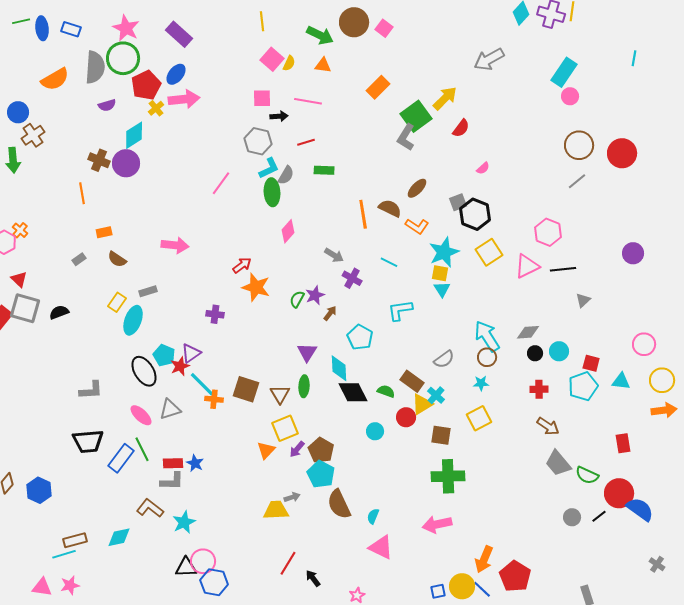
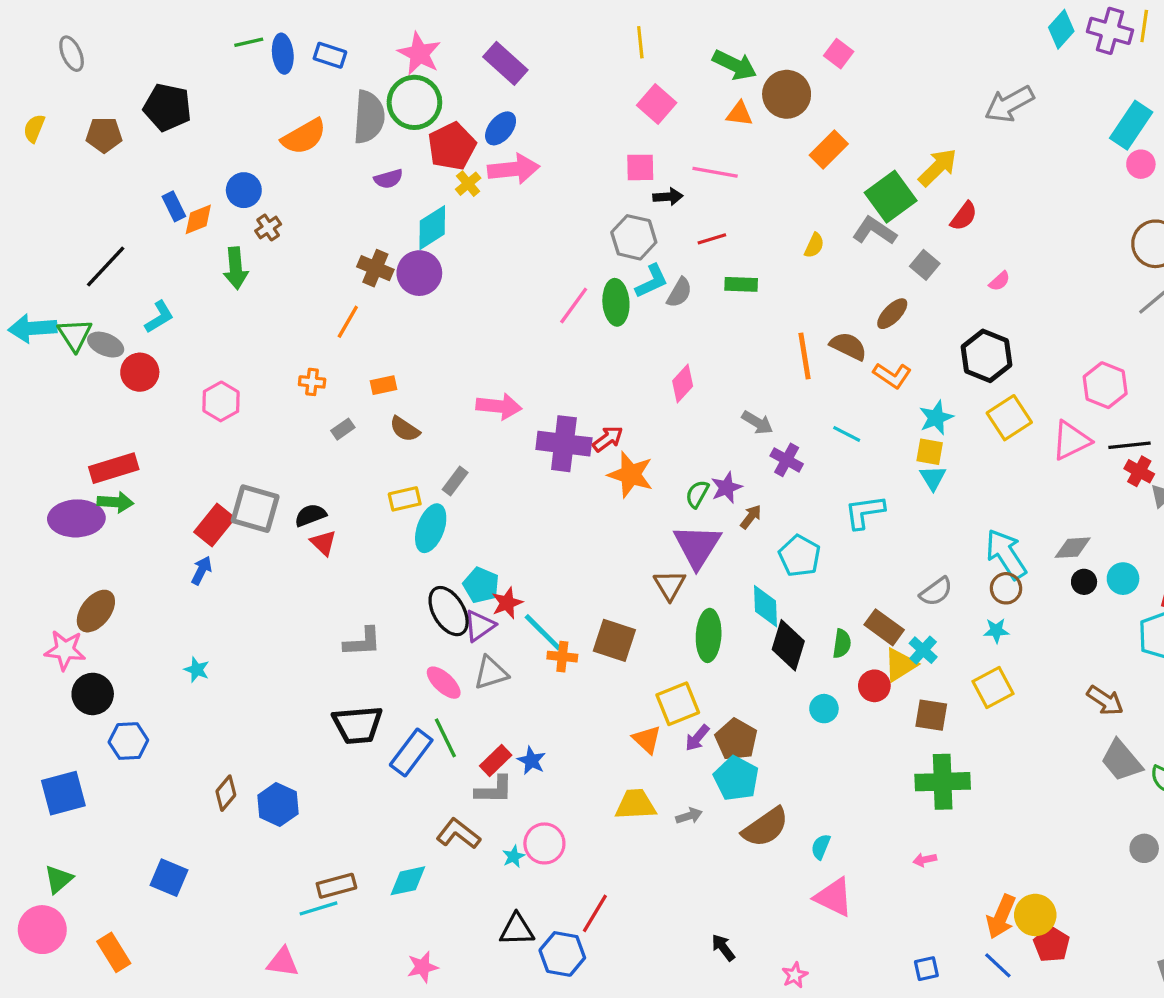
brown circle: (354, 22) -> (787, 94), moved
yellow semicircle: (289, 63) -> (814, 245), moved
brown cross: (33, 135) -> (268, 228), size x0.7
gray L-shape: (406, 137) -> (874, 231), turned 92
green ellipse: (272, 192) -> (616, 302), moved
orange line: (82, 193) -> (348, 322), turned 40
gray square: (458, 202) -> (925, 265), moved, turned -30
orange cross: (20, 230) -> (312, 382), moved, turned -35
cyan star: (444, 252) -> (936, 418), size x0.7
red triangle: (19, 279) -> (323, 543), moved
gray rectangle: (148, 291) -> (455, 481), turned -36
yellow rectangle: (117, 302) -> (405, 499), turned 42
purple cross: (215, 314) -> (564, 444), moved, size x1.8
purple triangle: (307, 352) -> (697, 546), moved, size x1.5
purple triangle: (191, 353) -> (479, 626), moved
green ellipse: (304, 386) -> (709, 635), size x1.4
red cross: (539, 389) -> (1139, 471), moved, turned 30
green semicircle: (386, 391) -> (842, 644), turned 78
black diamond: (353, 392) -> (788, 645), turned 44
brown triangle: (280, 394) -> (670, 585), moved
orange triangle: (266, 450) -> (647, 739), turned -30
red rectangle: (173, 463) -> (496, 761), turned -42
brown semicircle: (339, 504) -> (765, 827), turned -100
yellow trapezoid: (276, 510) -> (635, 804), moved
cyan star: (184, 522) -> (514, 856), size x0.6
pink arrow: (437, 524) -> (925, 860), size x0.5
pink circle: (203, 561) -> (544, 843), moved
red line: (288, 563) -> (595, 913), moved
red pentagon: (515, 576) -> (1052, 944), size x0.7
pink star: (70, 585) -> (423, 967), moved
yellow circle: (462, 586) -> (1035, 915), moved

